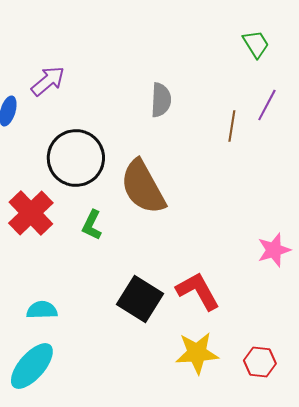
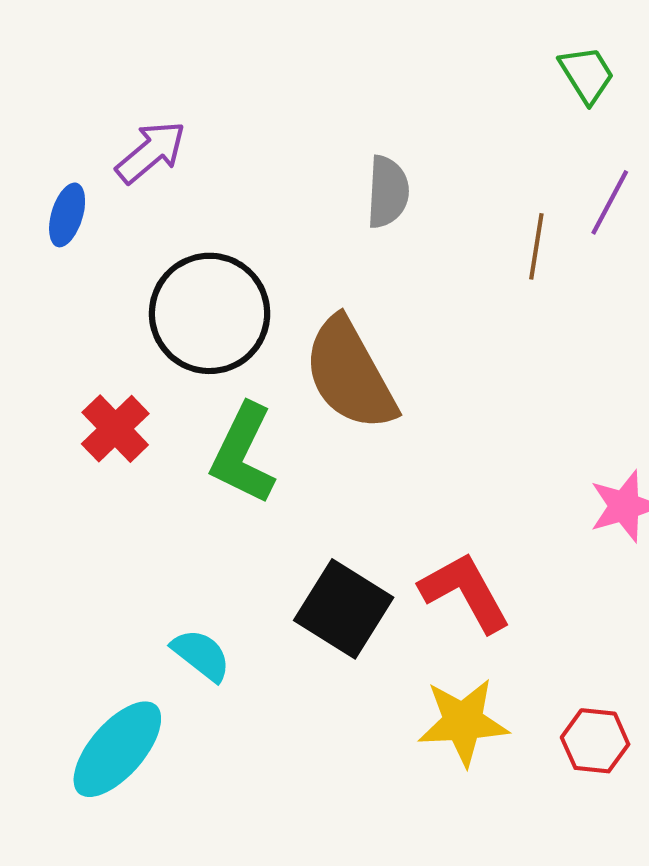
red cross: (31, 213) -> (115, 429), size x0.7
green L-shape: (92, 225) -> (243, 454), size x1.6
cyan semicircle: (42, 310) -> (201, 655), moved, turned 40

